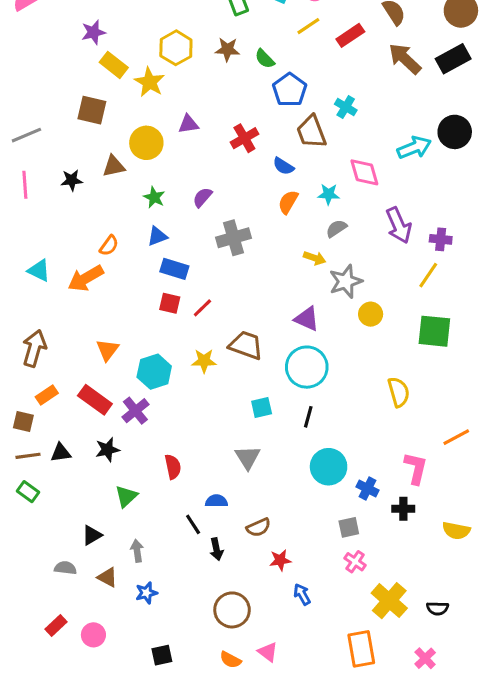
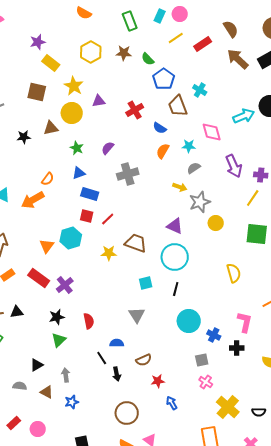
yellow star: (149, 82) -> (74, 86), moved
cyan hexagon: (154, 372) -> (71, 238), moved
black star: (107, 450) -> (57, 317), moved

